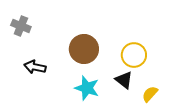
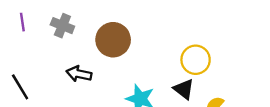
brown circle: (84, 49) -> (113, 40), moved

